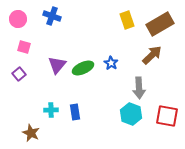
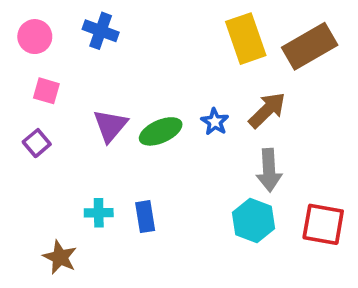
yellow rectangle: (127, 20) -> (246, 39), size x1.4
brown arrow: (152, 55) -> (267, 110), moved

